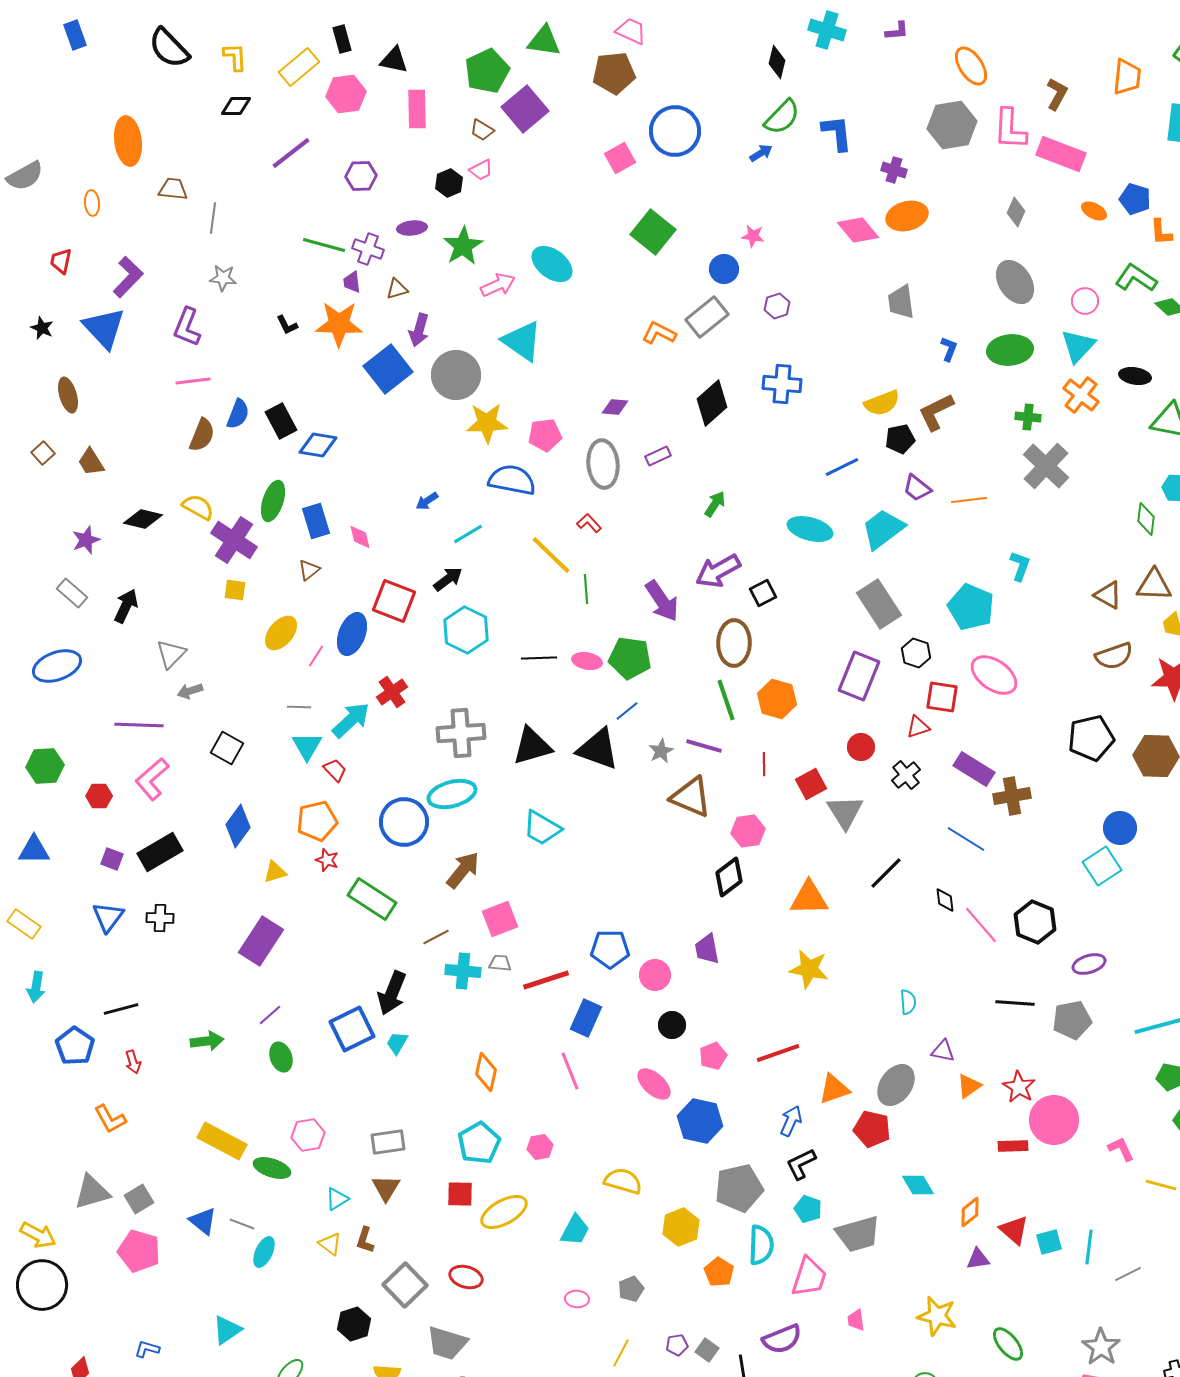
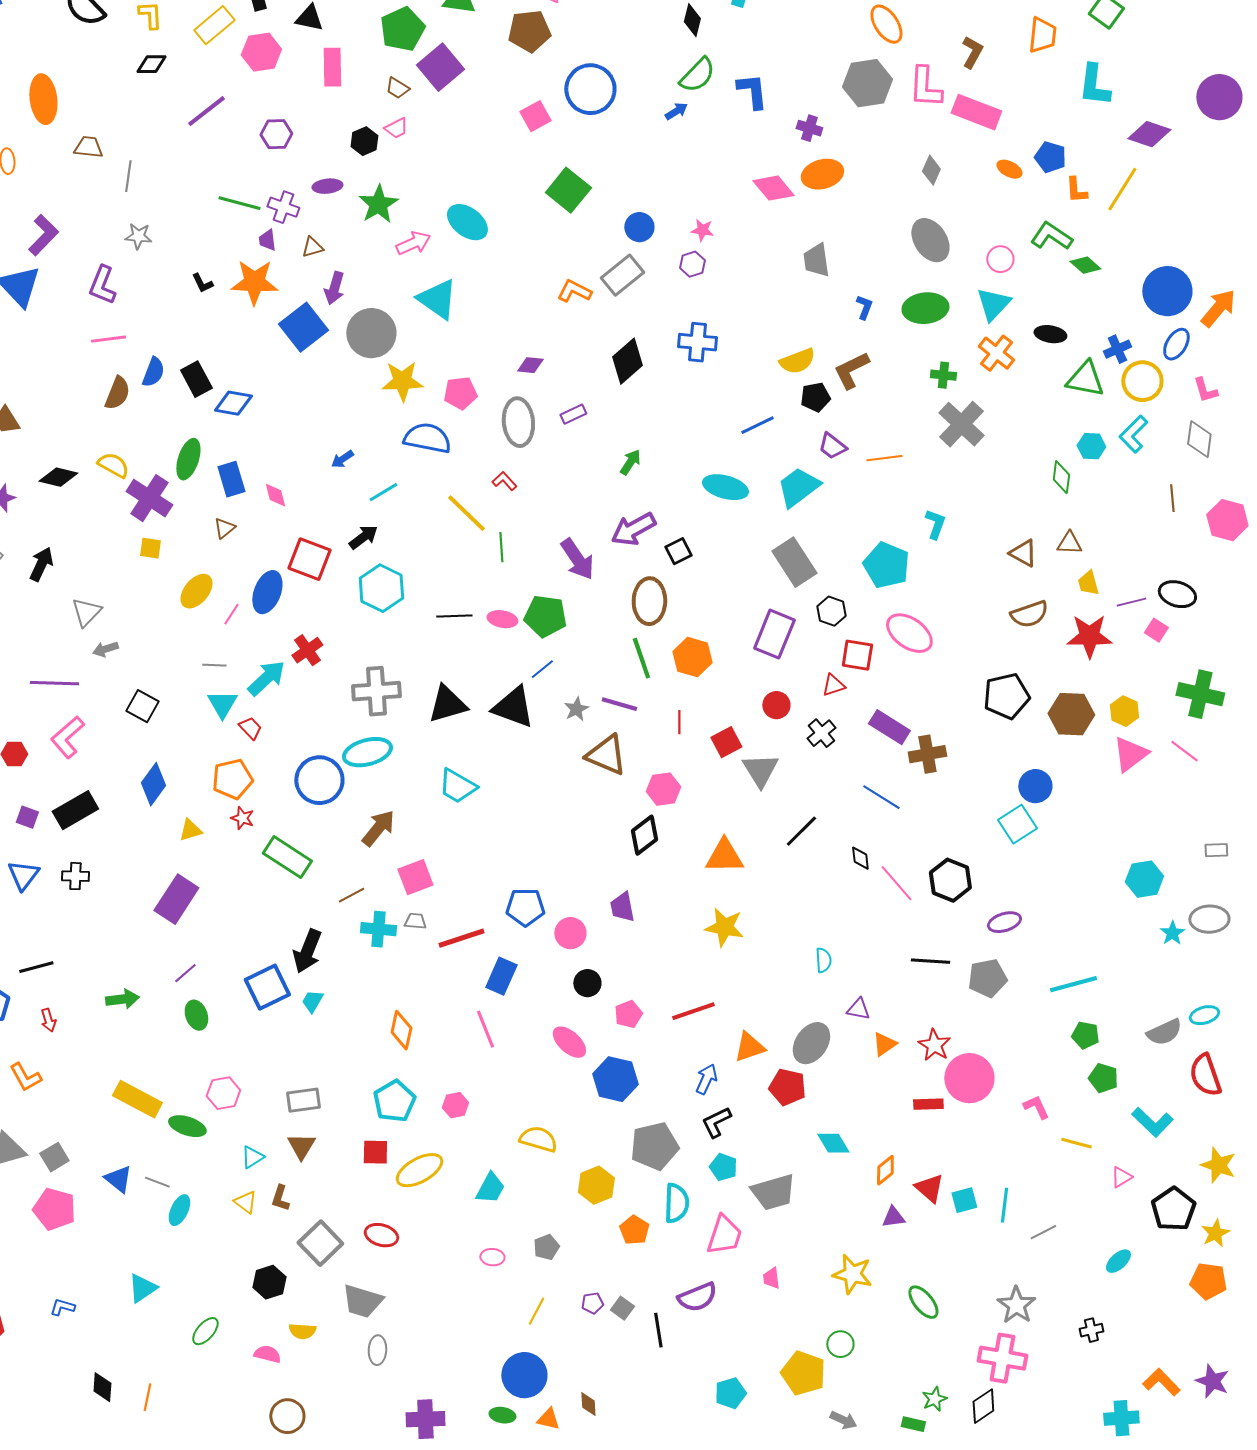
pink star: (753, 236) -> (702, 230), moved
brown triangle: (1154, 585) -> (1069, 543), size x0.7

